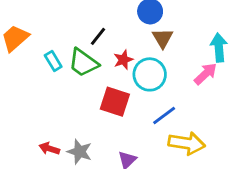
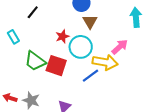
black line: (98, 36) -> (33, 12), moved
cyan arrow: (219, 47) -> (136, 17), moved
green trapezoid: (83, 63) -> (35, 61), moved
yellow arrow: (187, 143) -> (105, 62), moved

